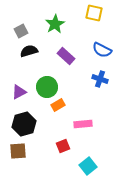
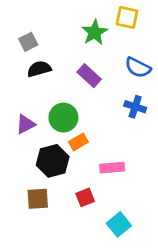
green star: (55, 24) -> (95, 32), moved
black hexagon: (24, 124) -> (53, 161), moved
brown square: (18, 151) -> (38, 199), moved

